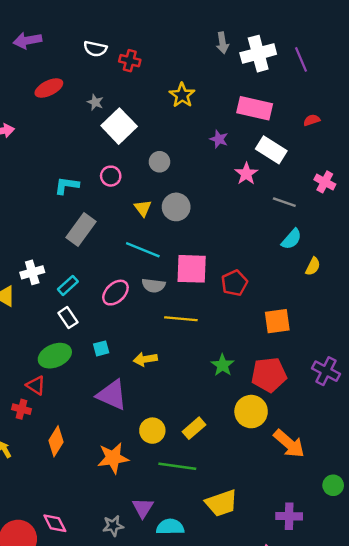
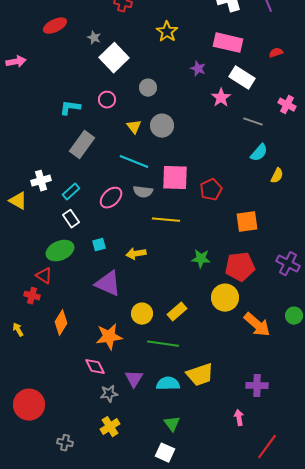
green star: (223, 365) -> (201, 259), turned -30
green circle: (333, 485) -> (294, 316), moved
pink diamond: (55, 523) -> (95, 367), moved
cyan semicircle: (170, 527) -> (168, 384), moved

